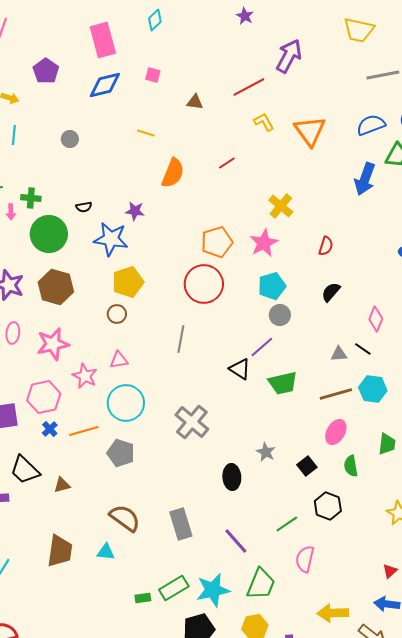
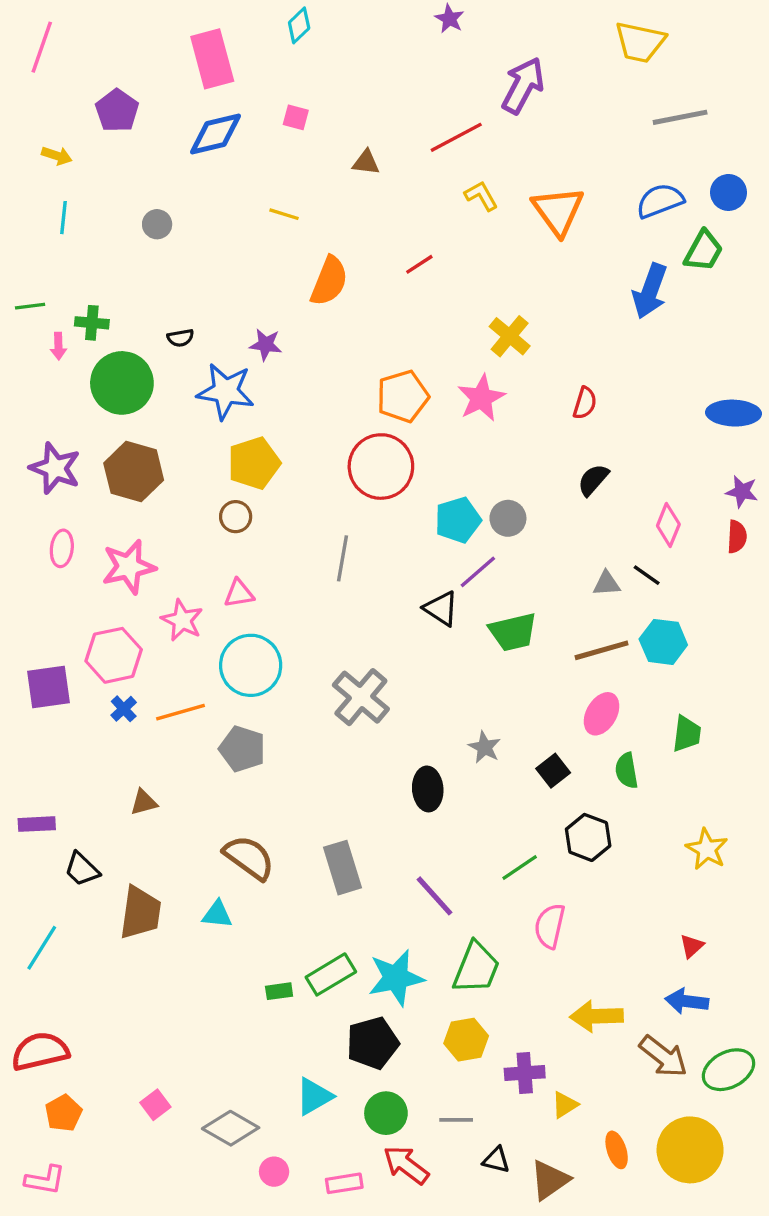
cyan pentagon: (272, 286) -> (458, 520), moved
black trapezoid: (25, 470) -> (82, 869), moved, size x0.7

